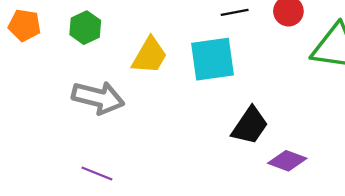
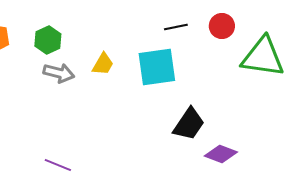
yellow trapezoid: (149, 56) -> (103, 64), size x0.7
gray arrow: (98, 98) -> (59, 73), moved, size x0.7

